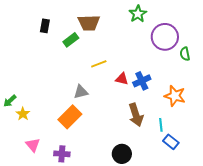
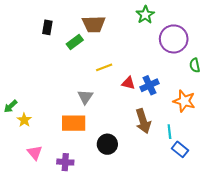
green semicircle: (185, 54) -> (195, 65), moved
gray triangle: (81, 92) -> (85, 97), turned -42
orange rectangle: (70, 117) -> (74, 123), turned 45
black circle: (122, 154) -> (107, 144), moved

